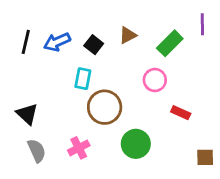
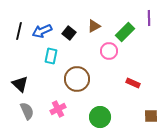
cyan rectangle: (83, 79) -> (51, 56), moved
pink circle: (155, 80) -> (109, 51), moved
green circle: (136, 144) -> (100, 117), moved

